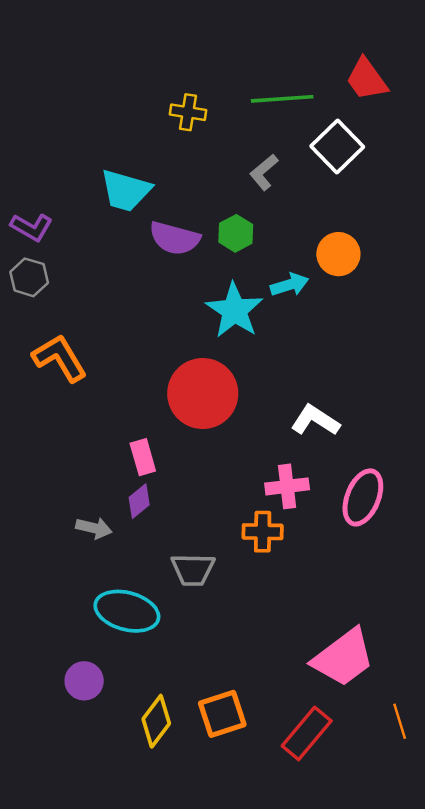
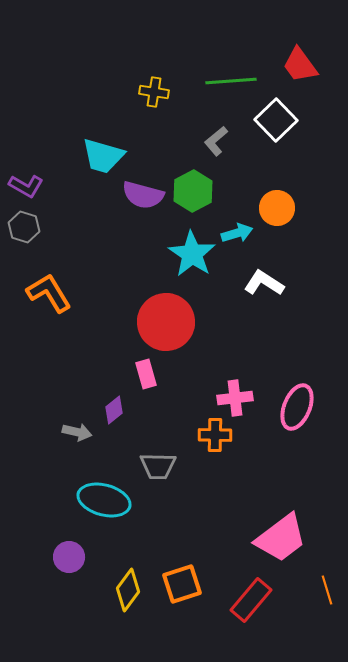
green hexagon: (236, 233) -> (193, 191), size x1.4
white L-shape: (315, 420) -> (264, 283), moved
pink rectangle: (143, 457) -> (146, 374), moved

